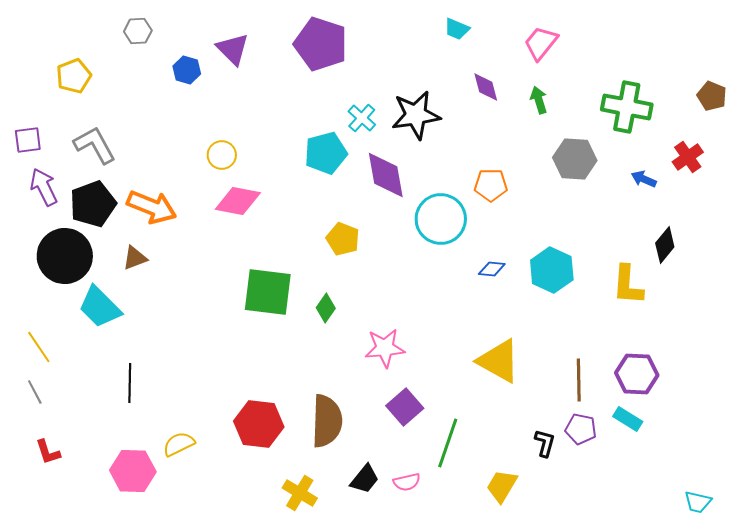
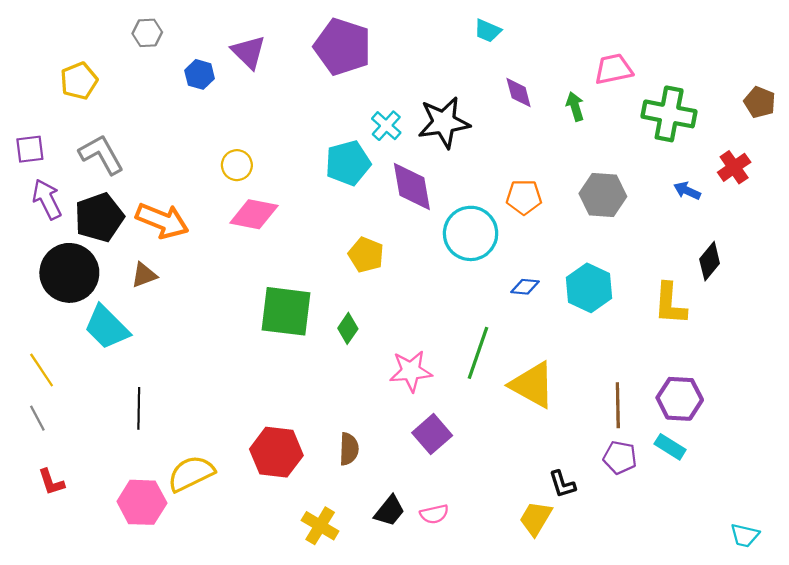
pink trapezoid: (541, 43) -> (614, 69), moved, turned 39
gray hexagon: (575, 159) -> (603, 195), moved
brown semicircle: (327, 421) -> (349, 449), size x0.6
green line: (448, 443) -> (478, 353), moved
black L-shape: (545, 443) -> (562, 484), moved, turned 148
yellow semicircle: (179, 444) -> (191, 473), size x1.4

